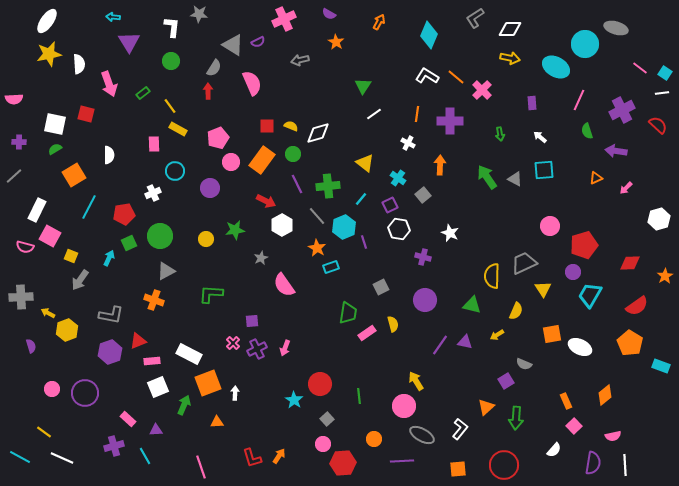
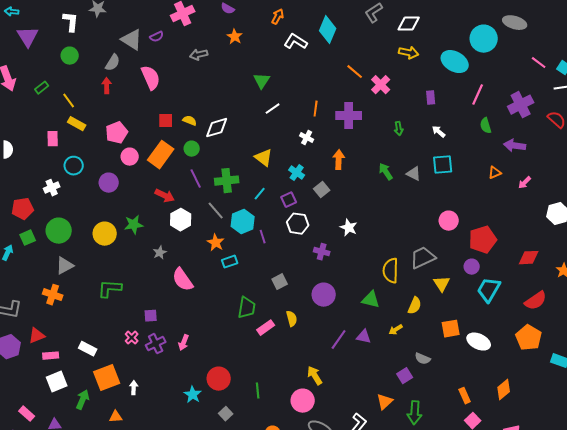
white L-shape: (427, 76) -> (296, 42), moved
green arrow: (487, 177) -> (386, 172), size x0.7
yellow circle: (206, 239) -> (105, 234), size x1.5
white rectangle: (189, 354) -> (88, 349), size x0.7

